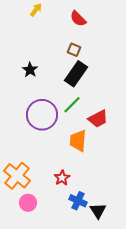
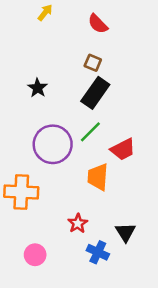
orange cross: (17, 176) -> (21, 192), moved, turned -36
black triangle: (98, 211) -> (125, 232), moved

